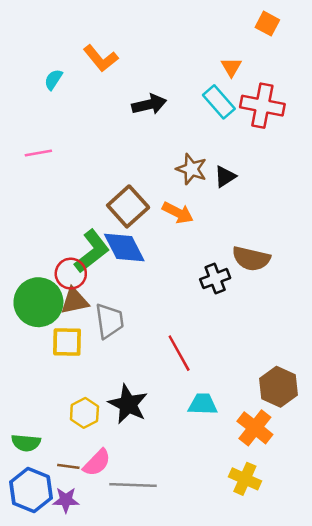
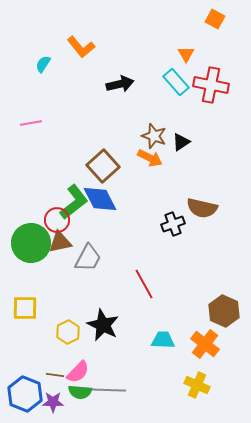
orange arrow: (178, 213) -> (150, 158), moved
gray trapezoid: (109, 321) -> (88, 258), turned 36
yellow square: (67, 342) -> (25, 308), moved
cyan trapezoid: (203, 404) -> (163, 340), moved
green semicircle: (26, 443) -> (80, 392), moved

